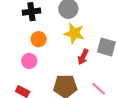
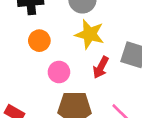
pink circle: (29, 61) -> (59, 72), moved

